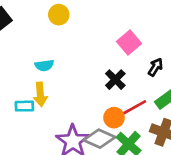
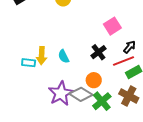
cyan semicircle: (44, 65) -> (64, 56), moved, turned 64
red line: (133, 108) -> (124, 61), moved

